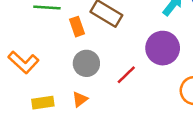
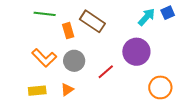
orange L-shape: (23, 62) -> (44, 58), moved

